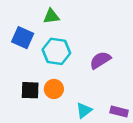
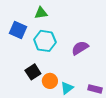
orange circle: (54, 89) -> (50, 81), moved
black square: (30, 90) -> (33, 72), moved, turned -35

